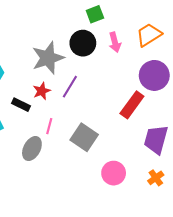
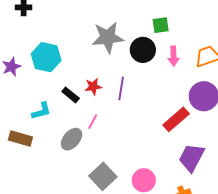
gray star: (48, 58) -> (108, 37), moved
purple line: (70, 87) -> (121, 88), turned -35
gray square: (84, 137) -> (103, 176), moved

